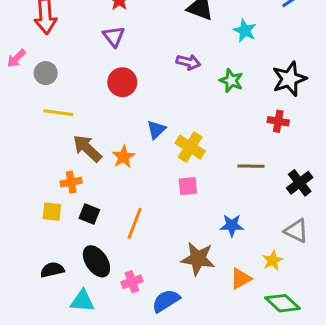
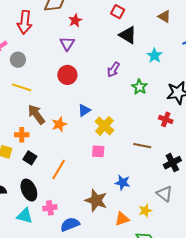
purple arrow: (188, 62) -> (113, 70), turned 98
cyan triangle: (82, 301) -> (25, 216), moved

